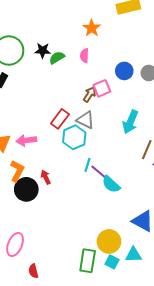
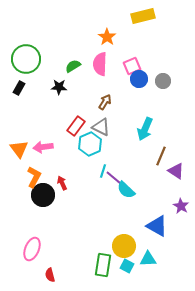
black star: (43, 51) -> (59, 87), moved
pink semicircle: (84, 56) -> (100, 64), size x1.6
pink square: (102, 88) -> (132, 66), moved

